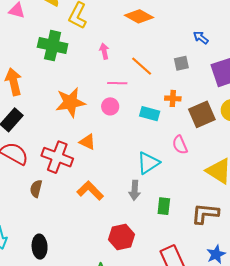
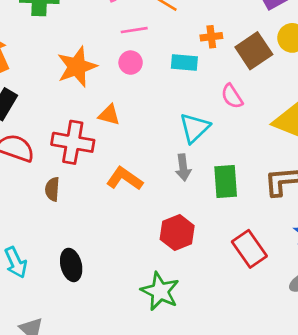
green rectangle: (164, 206) -> (226, 181), size x1.4

